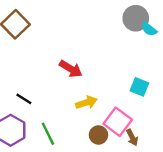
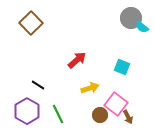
red arrow: (71, 69) -> (77, 60), turned -72
cyan square: (139, 87) -> (122, 67), moved

